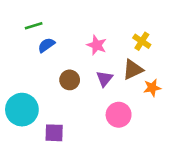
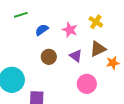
yellow cross: (142, 41) -> (96, 22), moved
blue semicircle: (46, 45) -> (42, 30), moved
purple triangle: (104, 79) -> (76, 56), turned -32

